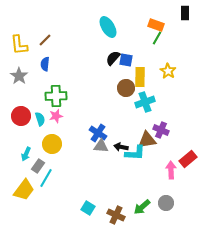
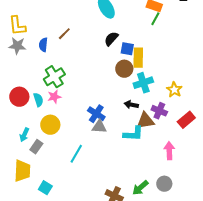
brown line: (45, 40) -> (64, 34), moved
blue square: (126, 60) -> (127, 49), moved
yellow star: (168, 71) -> (174, 90), moved
gray star: (19, 76) -> (17, 46), moved, turned -30
green cross: (56, 96) -> (54, 77), turned -30
black arrow: (121, 147) -> (131, 105), moved
red rectangle: (188, 159) -> (186, 120), moved
cyan line: (46, 178) -> (76, 154), moved
yellow trapezoid: (24, 190) -> (22, 171), turned -35
cyan square: (88, 208) -> (45, 188), moved

